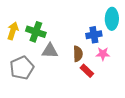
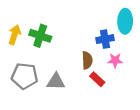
gray triangle: (50, 51) -> (56, 82), moved
gray pentagon: (22, 68) -> (25, 76), turned 30

